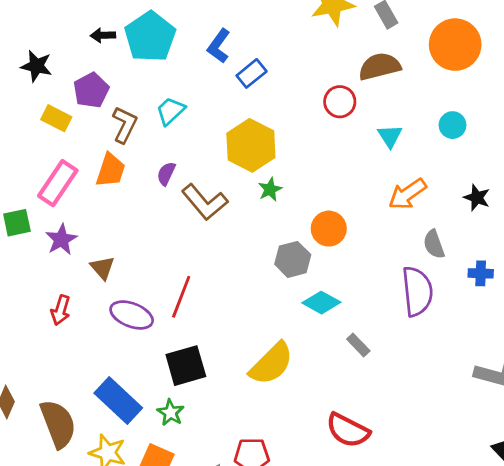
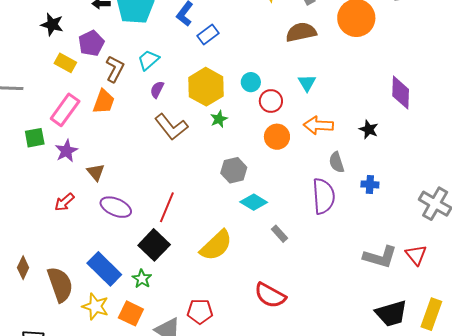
red circle: (340, 102) -> (271, 101), moved
cyan circle: (453, 125) -> (251, 82), moved
purple semicircle: (166, 174) -> (157, 90), moved
orange arrow: (407, 194) -> (318, 125), turned 36
orange circle: (329, 229) -> (277, 137), moved
red line: (181, 297) -> (167, 207), moved
red arrow: (61, 310) -> (64, 202), turned 30
black square: (186, 366) -> (154, 245), turned -32

